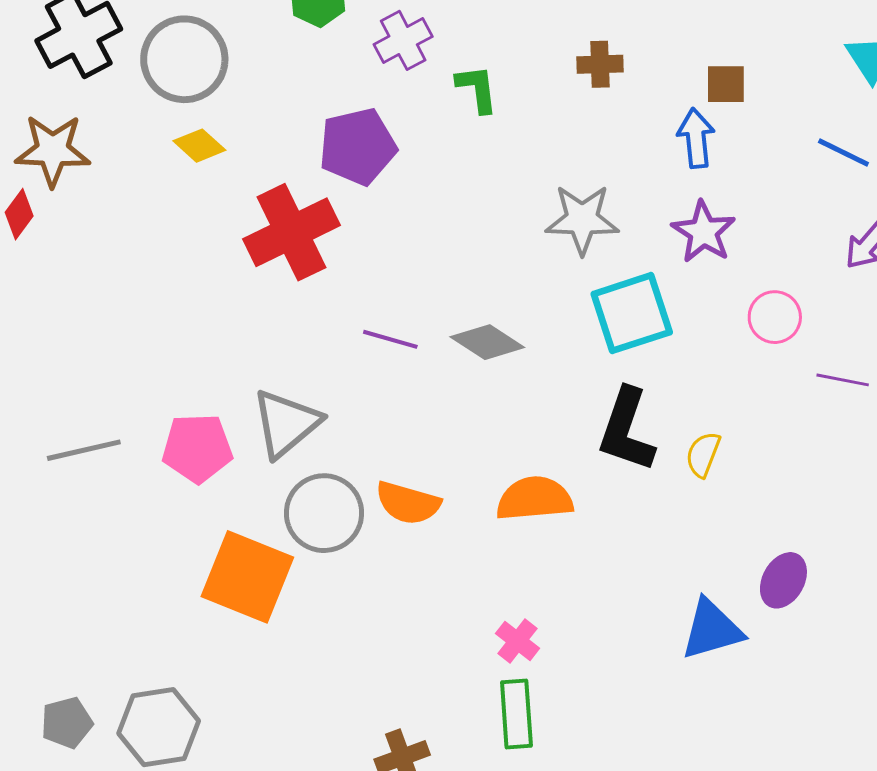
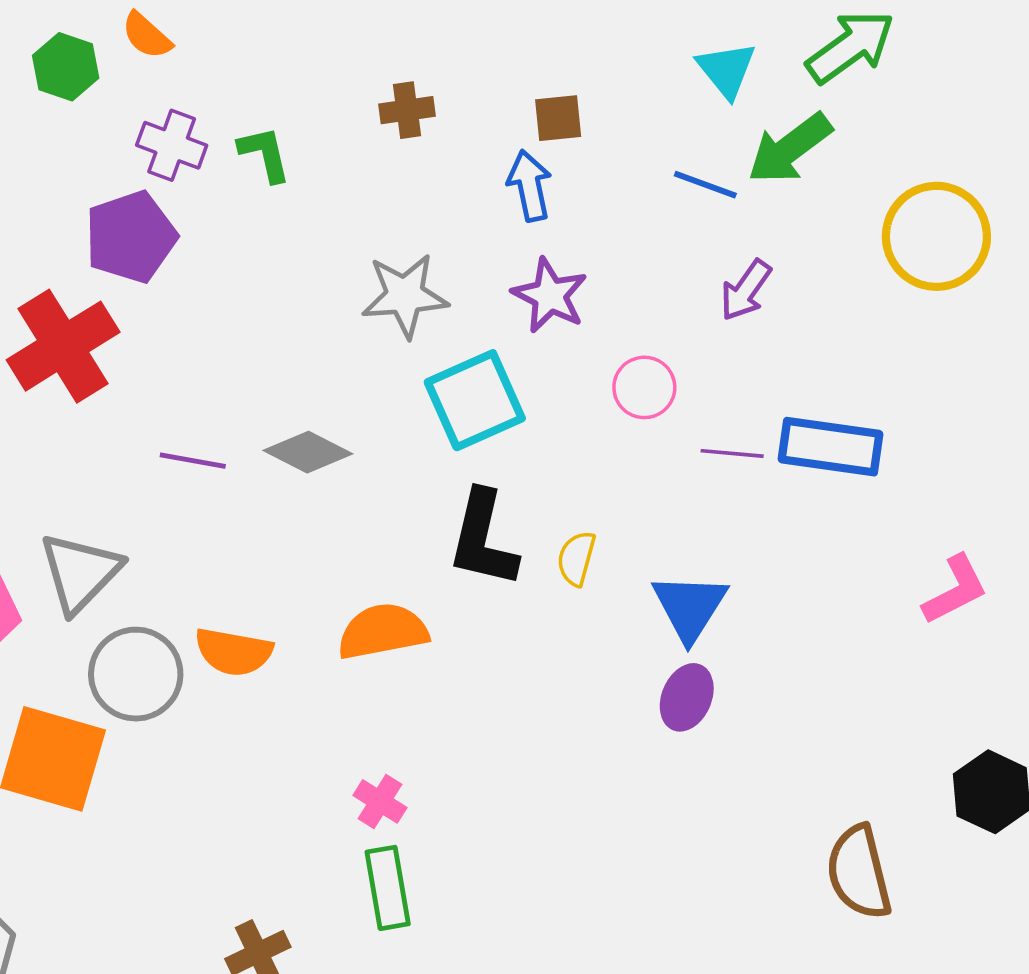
purple cross: (403, 40) -> (172, 145), moved, turned -36
blue triangle: (712, 629) -> (690, 607), moved, turned -36

